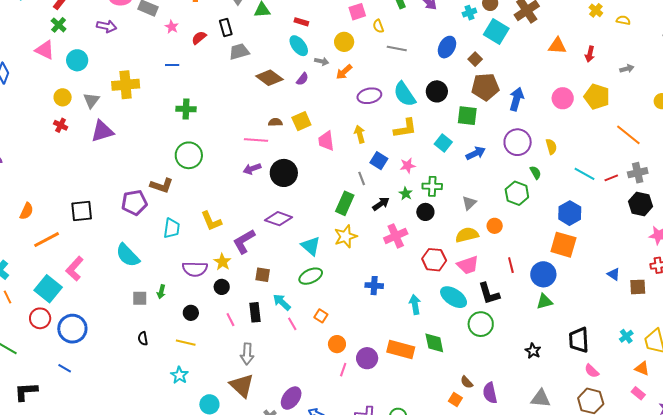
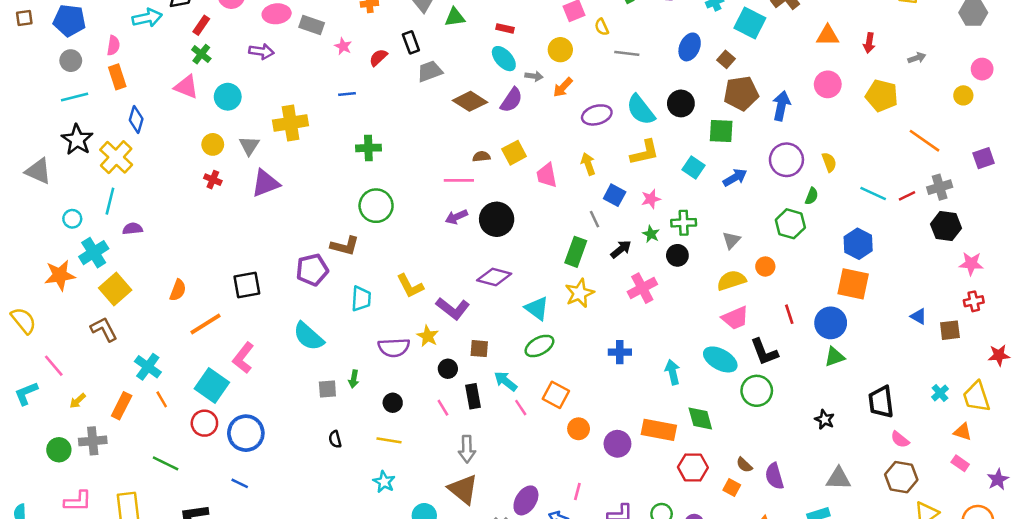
purple semicircle: (302, 79) -> (511, 100), size x1.5
pink circle: (563, 98) -> (828, 84), moved
green semicircle: (535, 173) -> (812, 196), turned 56
purple L-shape: (244, 241) -> (453, 308), turned -108
red hexagon: (434, 260) -> (693, 467), moved
black circle: (222, 287) -> (448, 369), moved
orange square: (321, 316) -> (556, 395), size x1.5
pink line: (343, 370) -> (577, 492), moved

